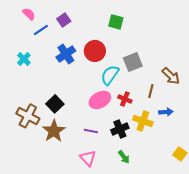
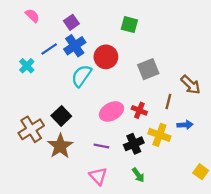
blue line: (41, 30) -> (49, 49), moved
blue cross: (66, 54) -> (75, 46), moved
cyan semicircle: (110, 75) -> (81, 76), moved
brown cross: (28, 116) -> (31, 129), turned 30

